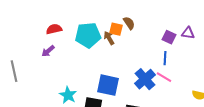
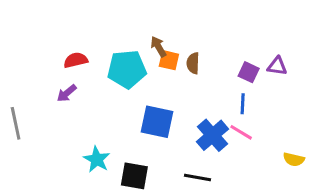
brown semicircle: (129, 23) -> (193, 63), moved, turned -144
brown arrow: (109, 38) -> (158, 47), moved
blue square: (108, 85) -> (157, 122), moved

